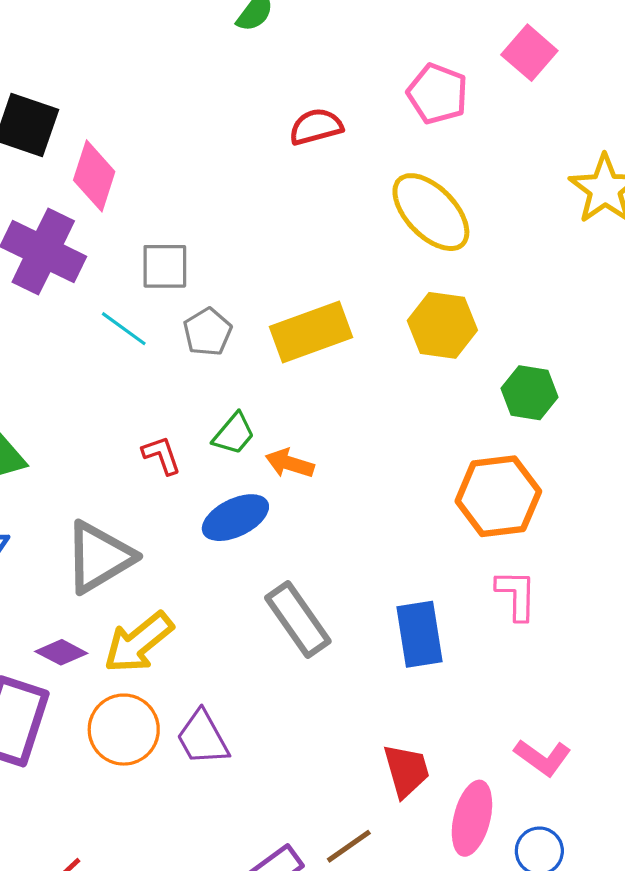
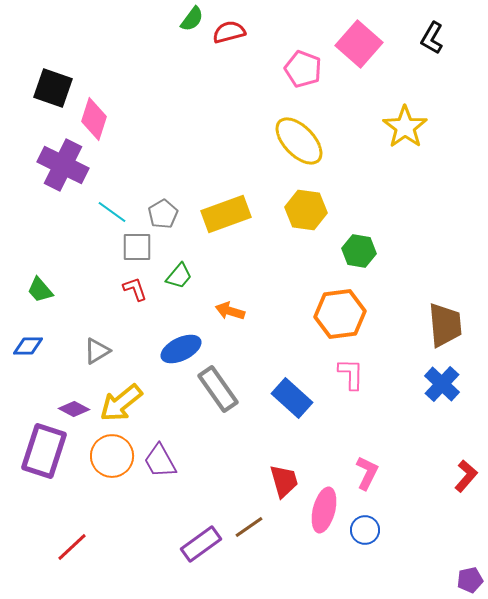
pink square: (529, 53) -> (359, 44), size x1.4
red semicircle: (316, 127) -> (229, 32), moved
gray square: (165, 266) -> (137, 247), moved
orange arrow: (290, 463) -> (230, 311), moved
blue ellipse: (235, 518) -> (181, 349), moved
gray triangle: (99, 557) -> (97, 351), size x0.6
blue rectangle: (419, 634) -> (292, 398), turned -39
pink L-shape: (543, 757) -> (367, 473), turned -100

